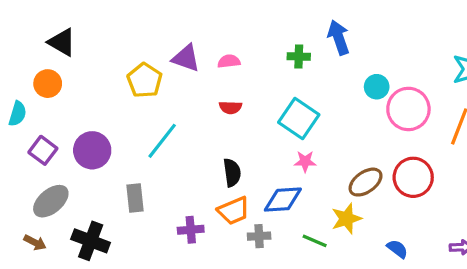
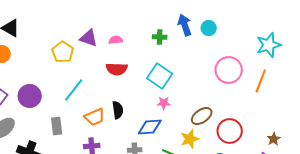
cyan circle: (377, 87) -> (209, 28), moved
red semicircle: (230, 107) -> (117, 69), size x1.5
red circle: (413, 177) -> (230, 131), moved
orange trapezoid: (234, 211) -> (95, 117), moved

